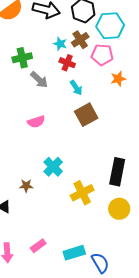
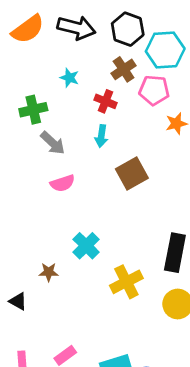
cyan star: (60, 44) -> (69, 78), moved
green cross: (22, 58) -> (33, 110), moved
gray arrow: (39, 80) -> (53, 143), moved
cyan arrow: (76, 88) -> (101, 136), moved, turned 42

